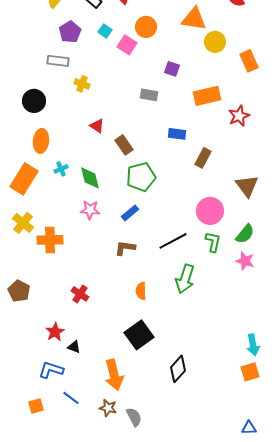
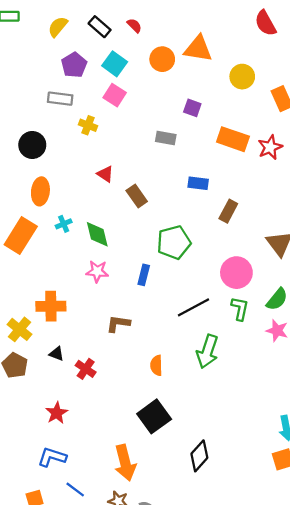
orange triangle: (194, 19) -> (198, 49), moved
cyan square: (105, 31) -> (115, 64), size x1.5
pink square: (127, 45) -> (115, 95), moved
orange rectangle: (207, 96) -> (233, 139), turned 32
red star: (239, 116) -> (270, 147), moved
green pentagon: (141, 177) -> (174, 242), moved
blue rectangle: (130, 213) -> (144, 275), turned -36
yellow cross: (23, 223) -> (20, 329), moved
brown L-shape: (125, 248) -> (118, 324), moved
black triangle: (74, 347) -> (57, 354), moved

